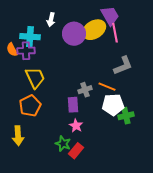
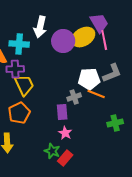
white arrow: (51, 20) -> (40, 27), size x1.5
purple cross: (26, 51) -> (15, 69), moved
white pentagon: (113, 105) -> (89, 79), moved

